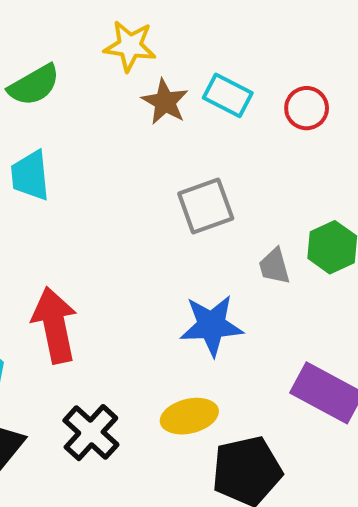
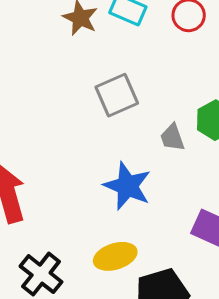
blue star: (211, 325) -> (127, 186), turned 30

